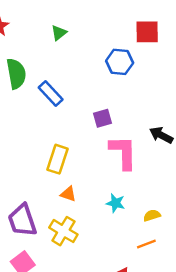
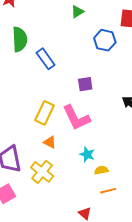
green triangle: (59, 33) -> (77, 12), moved
pink L-shape: (123, 152) -> (76, 118), moved, turned 148
yellow semicircle: (152, 215) -> (101, 170), moved

